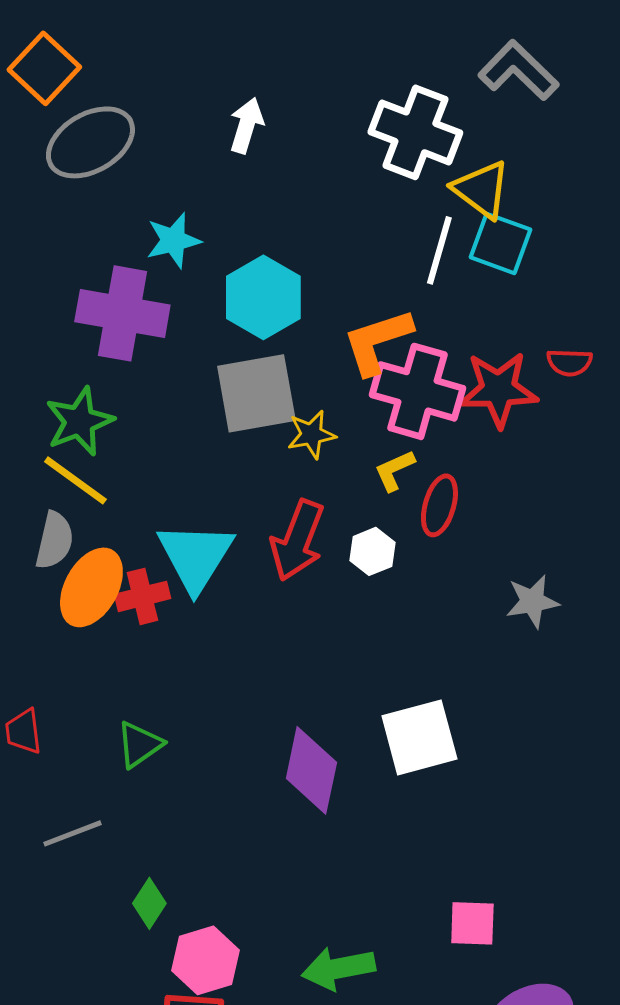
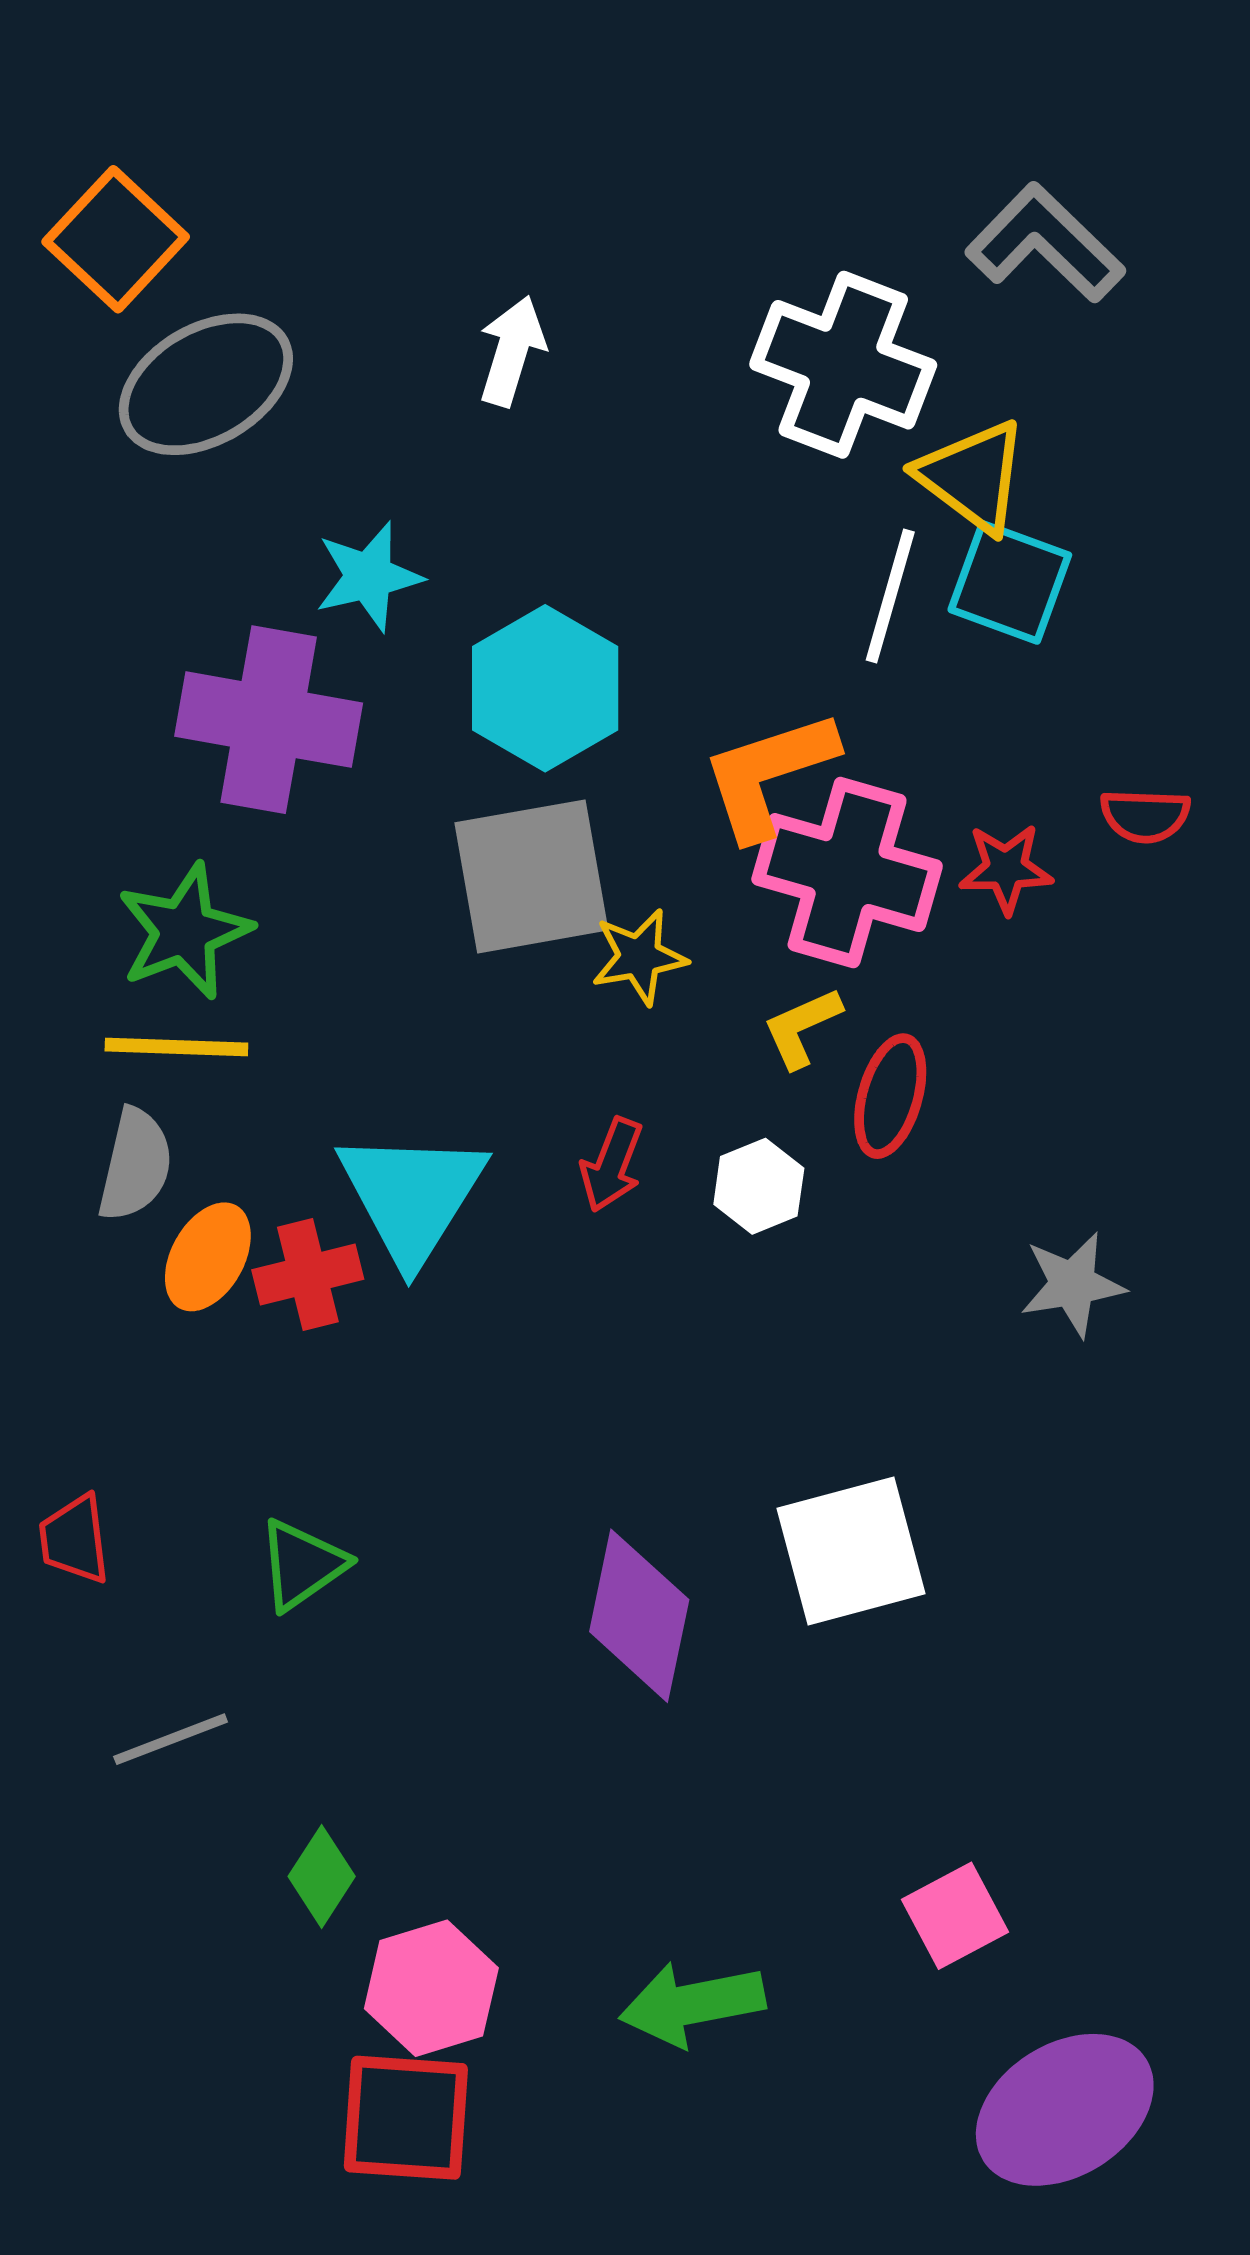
red star: (498, 389) -> (1006, 869), size x0.6
yellow line: (75, 480) -> (176, 1047), turned -34
red arrow: (297, 540) -> (612, 1165), size x0.6
orange ellipse: (91, 587) -> (208, 1257), size x0.7
pink square: (472, 923) -> (955, 1916), turned -30

